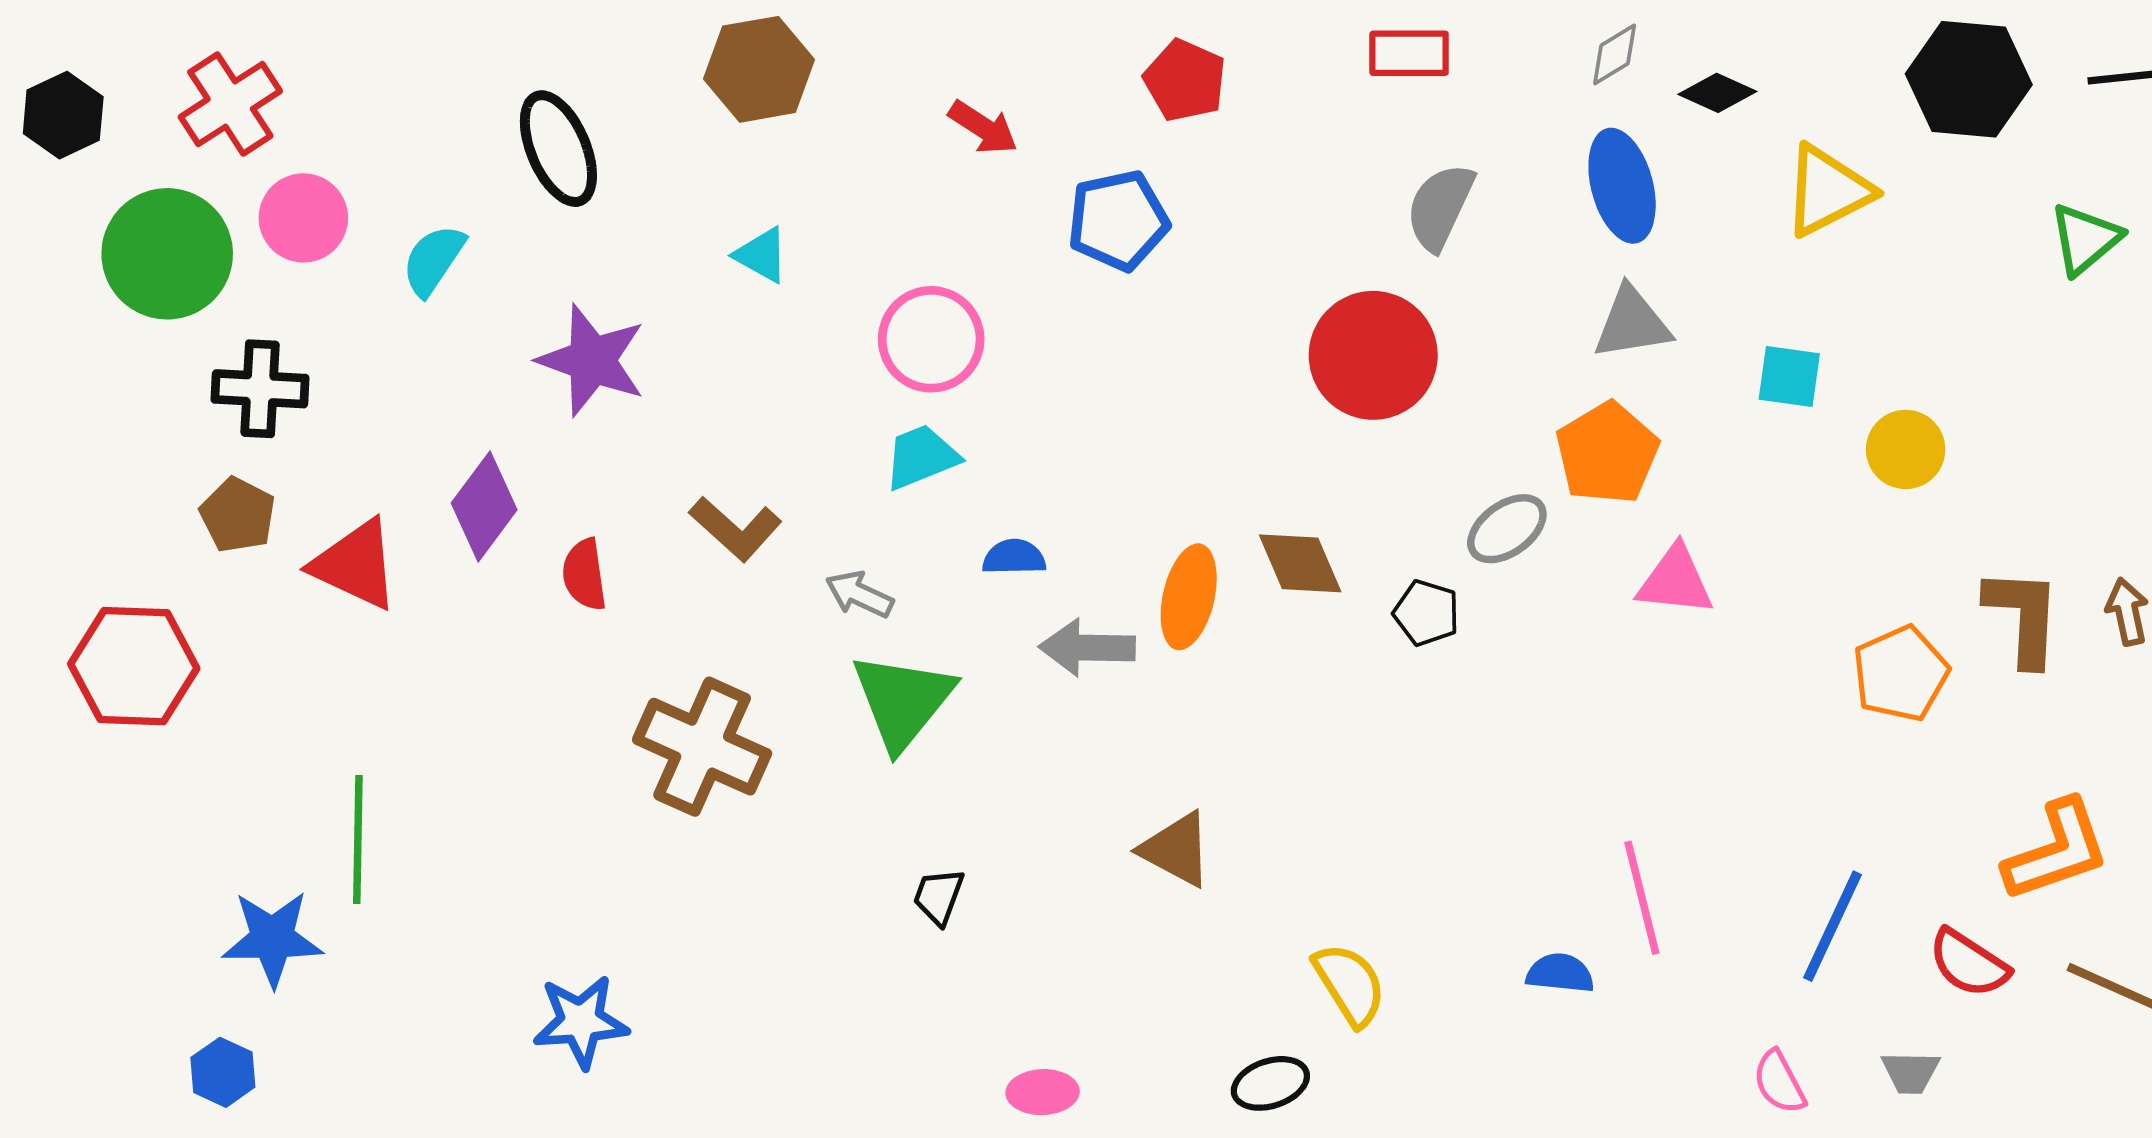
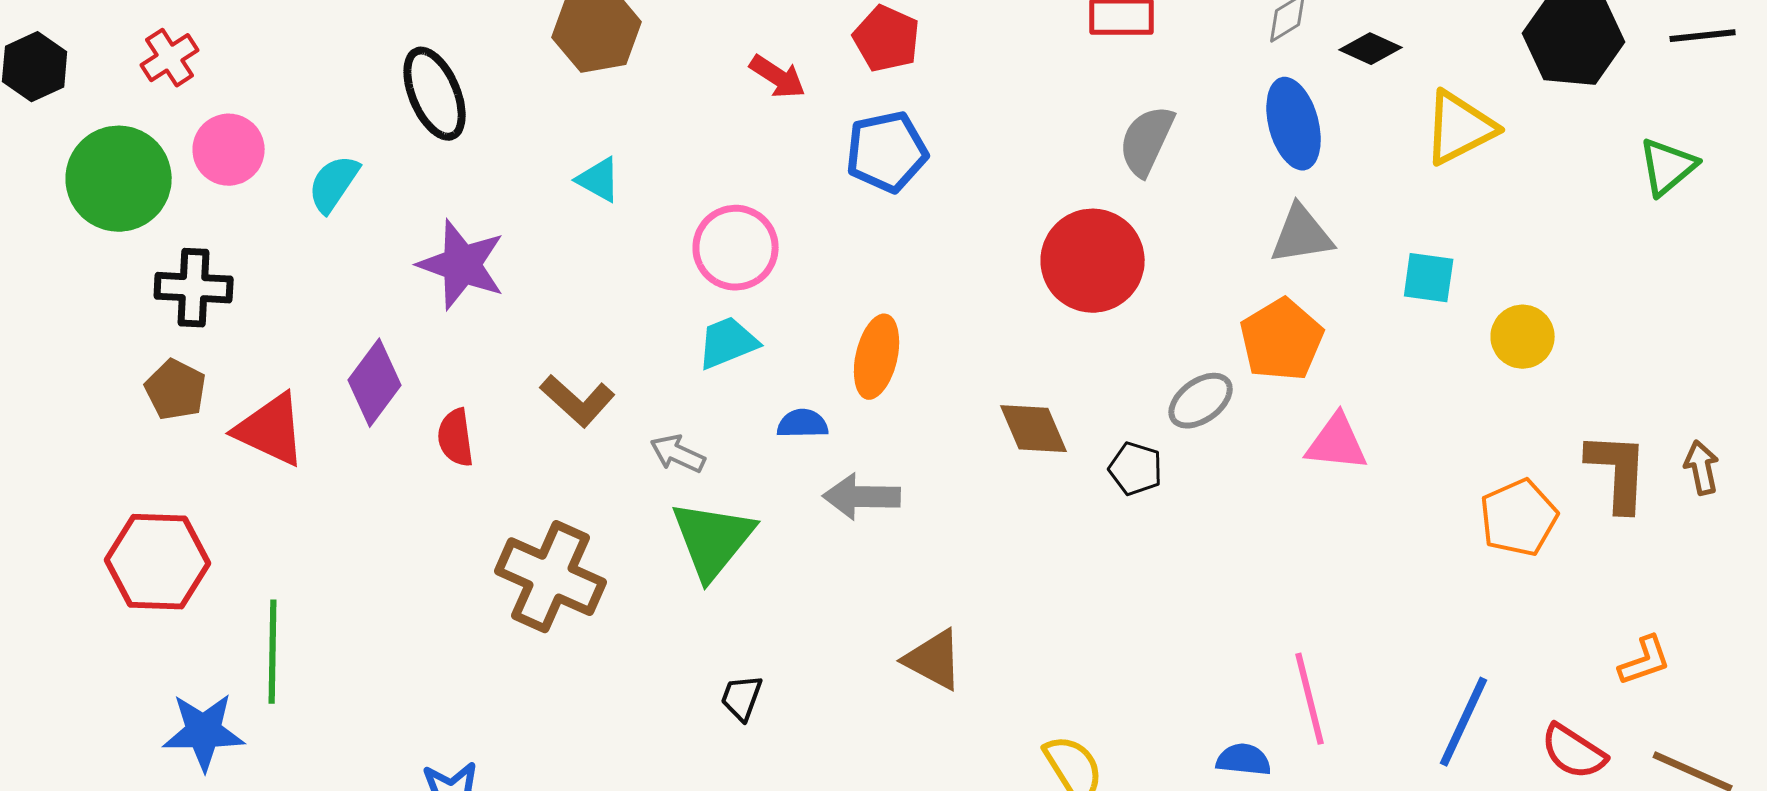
red pentagon: (1185, 80) -> (887, 39), moved
red cross: (230, 104) -> (170, 58), size x0.7
orange ellipse: (1189, 597) -> (877, 357), moved
red hexagon: (134, 666) -> (158, 562), moved
orange L-shape: (2057, 851) -> (1645, 661), size x0.6

